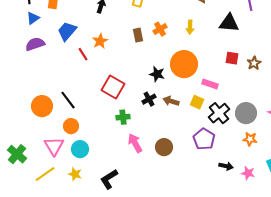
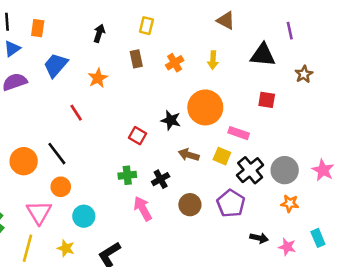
brown rectangle: (138, 35) -> (136, 59), moved
red line: (83, 54) -> (76, 113), moved
brown star: (254, 63) -> (304, 74), moved
red square: (113, 87) -> (138, 136), moved, size x0.6
black cross: (149, 99) -> (161, 179), moved
brown circle: (164, 147) -> (190, 205), moved
cyan circle: (80, 149) -> (84, 216), moved
yellow line: (45, 174) -> (27, 248), turned -40

